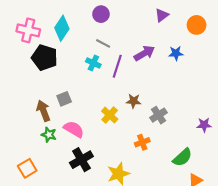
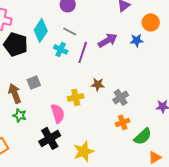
orange circle: (197, 25) -> (151, 22), moved
cyan diamond: (62, 28) -> (41, 30), moved
yellow cross: (110, 115) -> (76, 97), turned 35
pink semicircle: (74, 129) -> (58, 113), moved, turned 42
orange cross: (142, 142) -> (123, 122), moved

